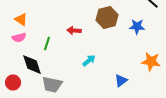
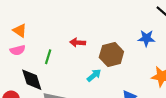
brown hexagon: (107, 18) -> (111, 55), moved

